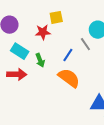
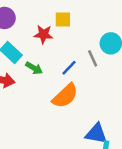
green arrow: (40, 60) -> (34, 68), turned -48
orange semicircle: (69, 78) -> (65, 96), turned 90

